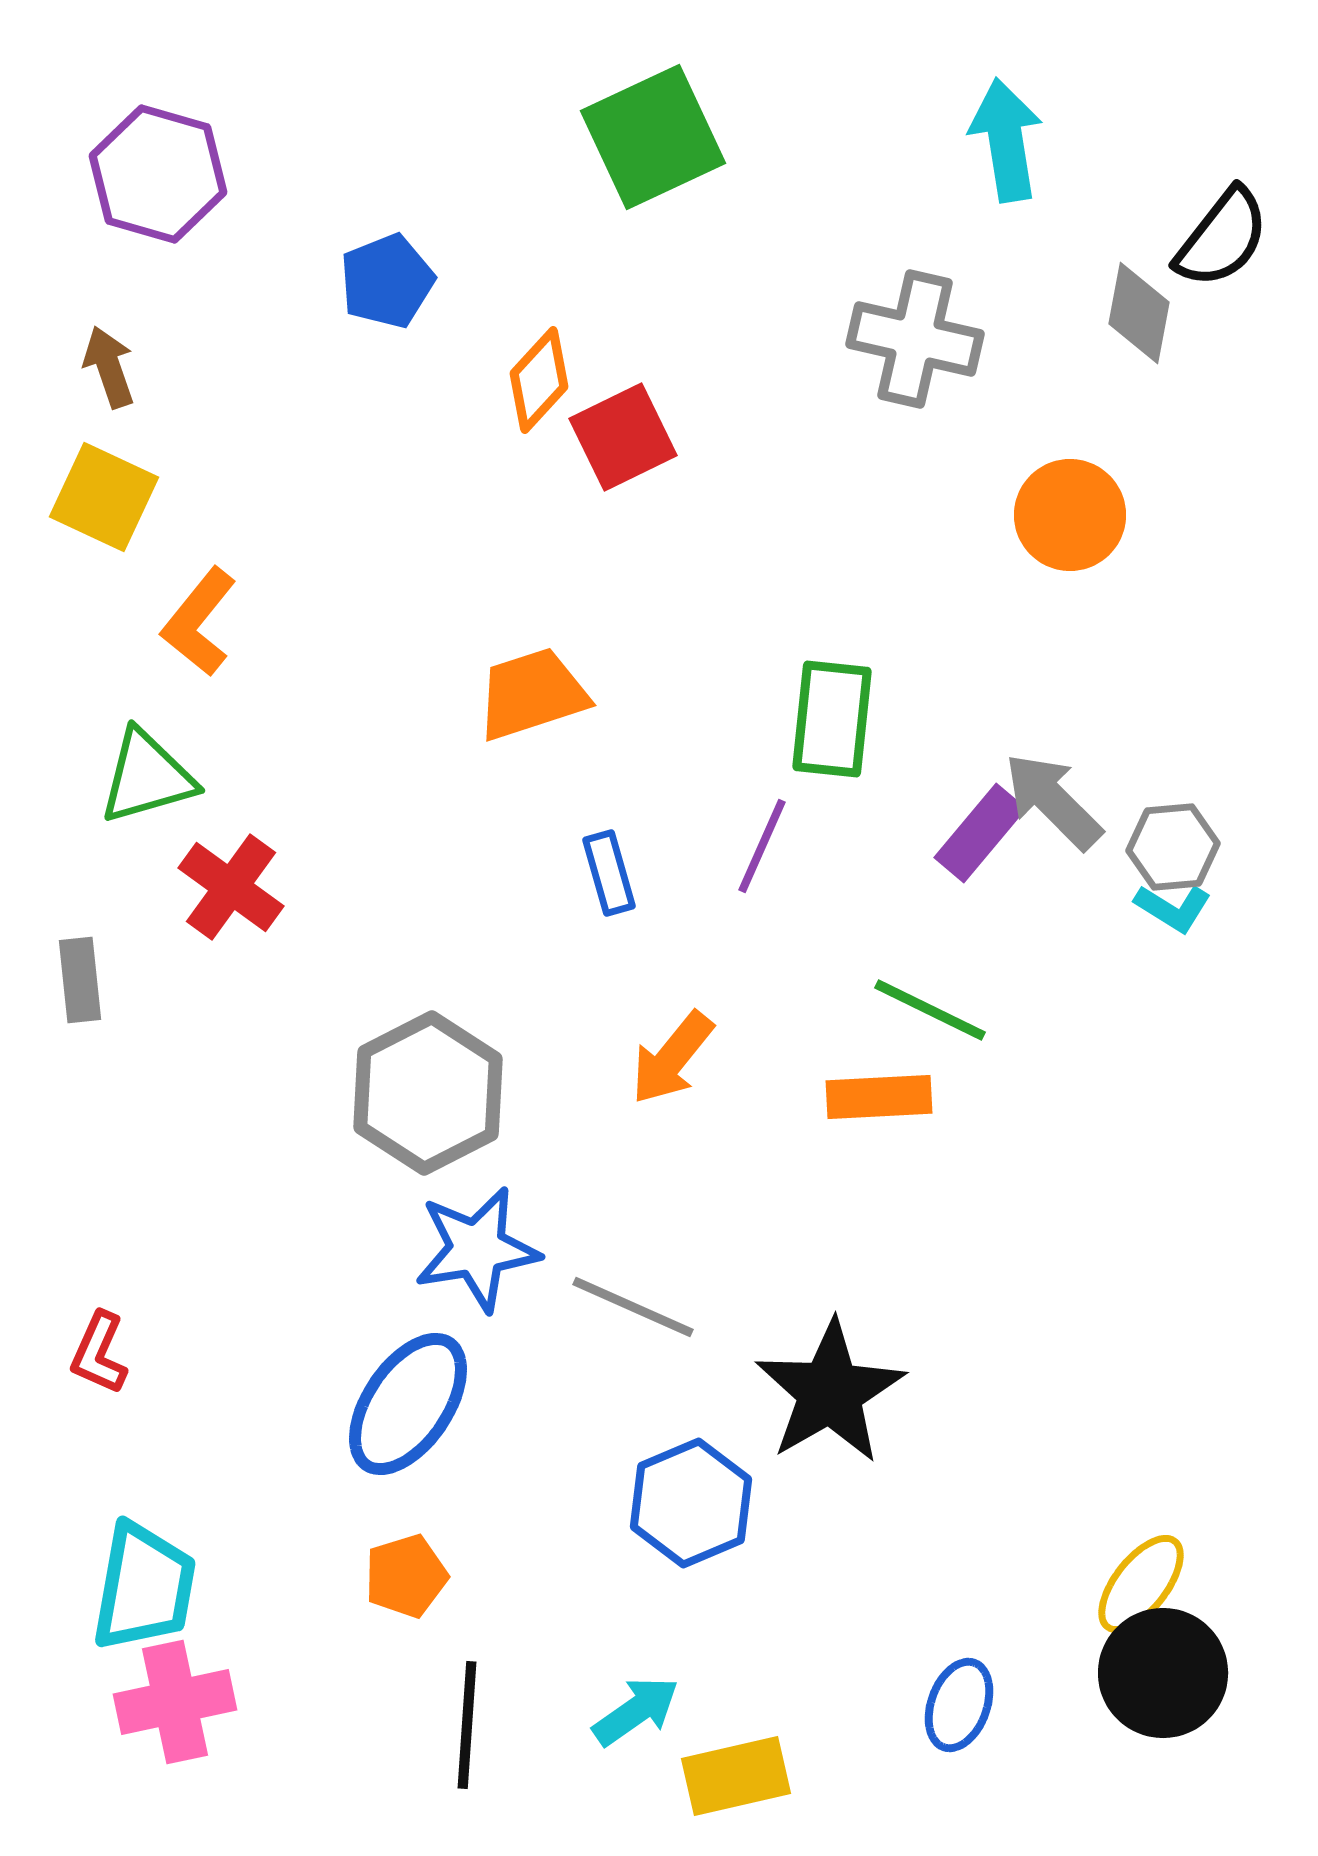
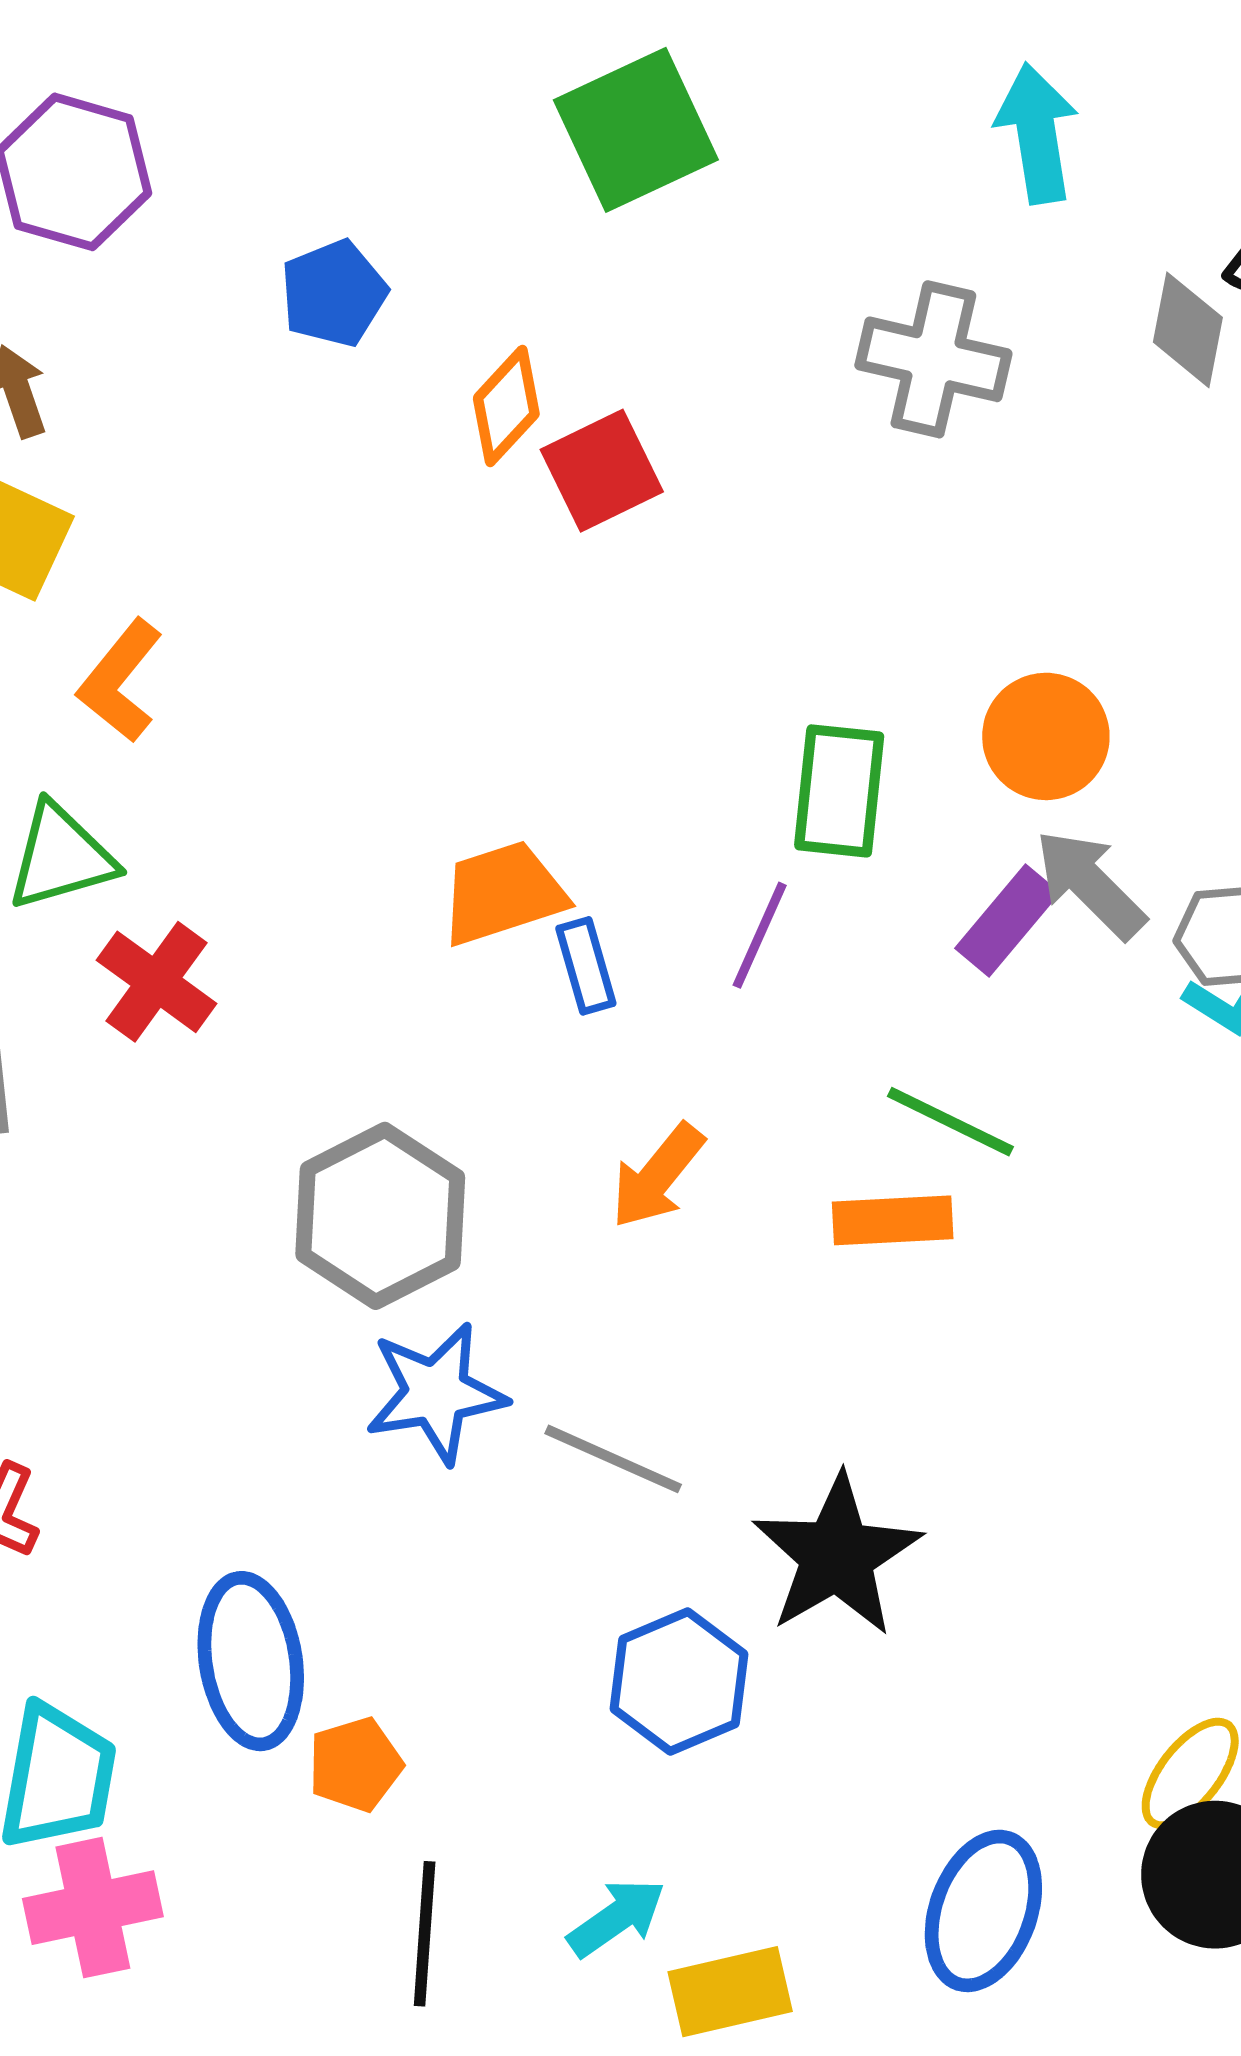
orange circle: (1070, 515) -> (1046, 736), moved
orange trapezoid: (532, 694) -> (503, 893), moved
blue ellipse: (408, 1404) -> (251, 1661), moved, turned -43
blue ellipse: (959, 1705) -> (983, 1911), size x1.5

